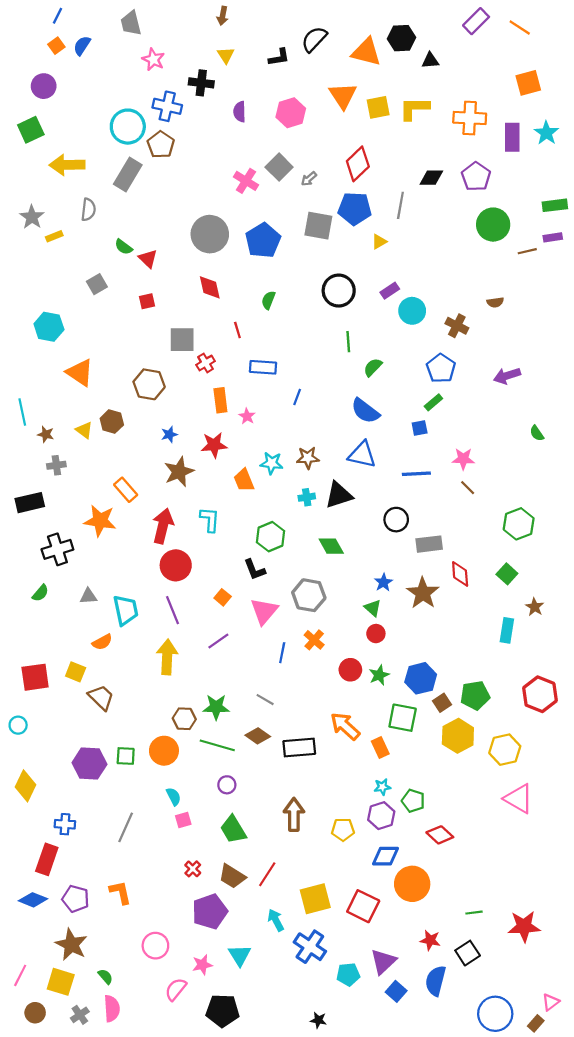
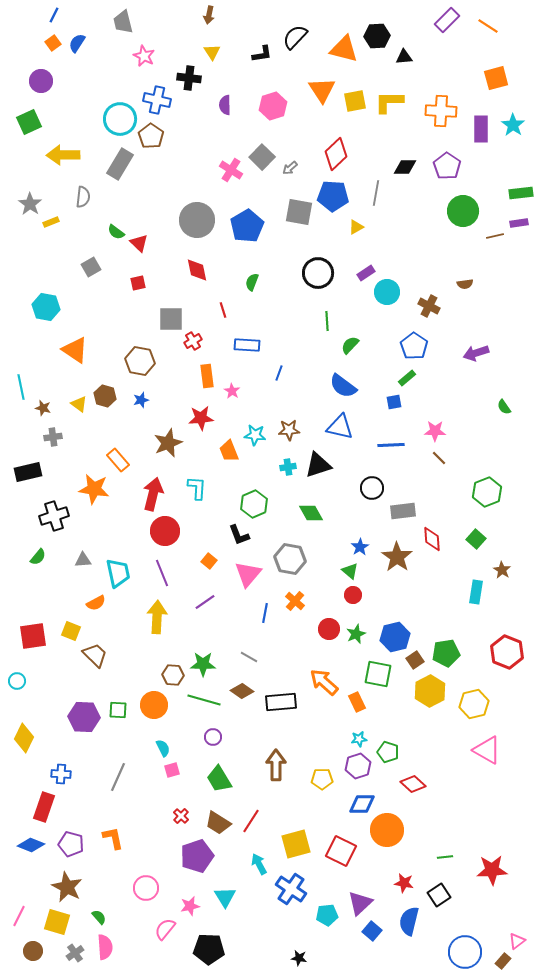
blue star: (169, 434) -> (141, 400), moved

